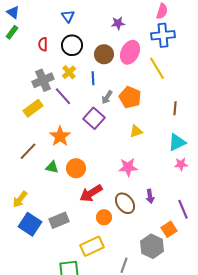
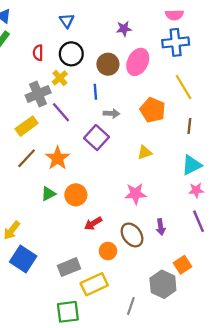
pink semicircle: (162, 11) -> (174, 15), turned 70
yellow line: (157, 68) -> (184, 87), moved
yellow cross: (69, 72) -> (60, 78), moved
gray arrow: (107, 97) -> (111, 113), turned -120
orange pentagon: (130, 97) -> (153, 110), moved
brown line: (28, 151) -> (27, 158), moved
green triangle: (52, 167) -> (48, 194), turned -40
red arrow: (91, 193) -> (93, 224), size x0.7
purple line: (183, 209) -> (199, 221), moved
gray rectangle: (59, 220) -> (69, 267), moved

